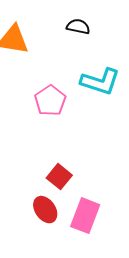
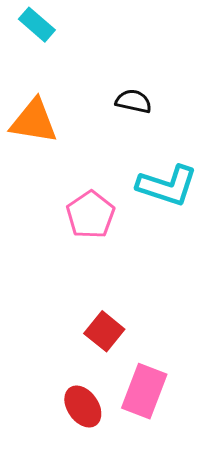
red ellipse: (45, 210) -> (83, 407), moved

